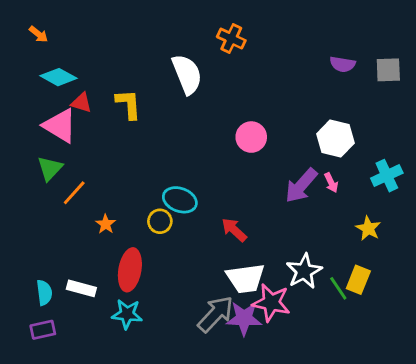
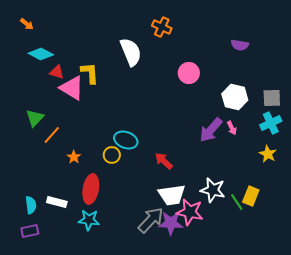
gray square: (388, 70) -> (272, 98), moved
pink triangle: (60, 126) -> (72, 88), moved
pink circle: (251, 137) -> (189, 73), moved
yellow star: (368, 228) -> (268, 154), moved
white star: (304, 271) -> (213, 190), turned -30

